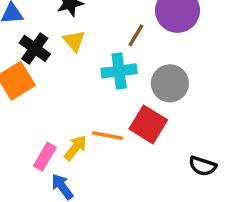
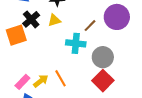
yellow triangle: (74, 41) -> (54, 20), turned 40
red square: (148, 124) -> (103, 81), moved
orange line: (107, 136) -> (61, 78), turned 36

